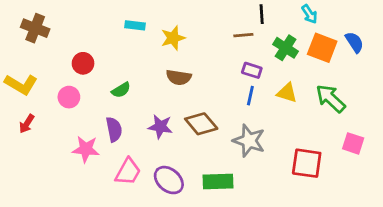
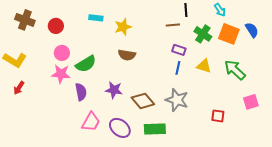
red circle: (83, 63) -> (56, 26), moved
green semicircle: (121, 90) -> (86, 64), size x1.5
pink circle: (69, 97) -> (62, 53), moved
brown diamond: (201, 124) -> (143, 101), moved
pink square: (353, 143) -> (251, 102), turned -35
pink star: (86, 149) -> (61, 74), moved
red square: (307, 163) -> (218, 116), size x0.6

